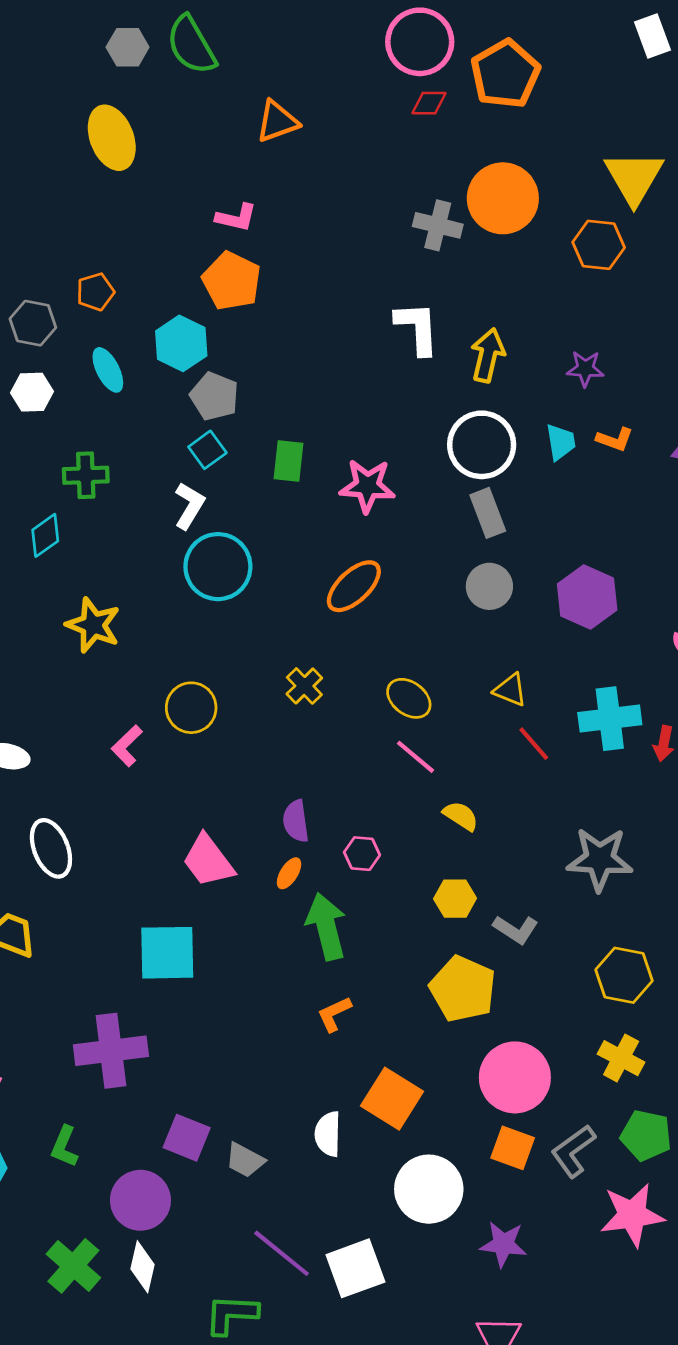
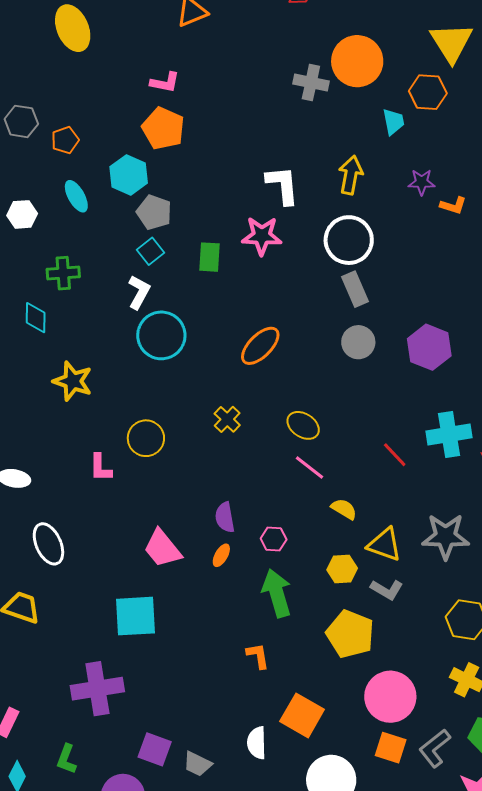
gray hexagon: (33, 323) -> (21, 121), moved
white L-shape: (417, 328) -> (282, 185), moved
orange L-shape: (615, 439) -> (453, 205), moved
cyan trapezoid: (561, 442) -> (393, 122), moved
pink star: (367, 486) -> (262, 236), moved
cyan diamond: (45, 535) -> (36, 318), turned -52
yellow triangle: (510, 690) -> (384, 545), moved, size x1.4
pink L-shape: (127, 746) -> (101, 468), turned -44
green arrow: (326, 926) -> (277, 593), moved
orange L-shape: (334, 1014) -> (258, 656), turned 108

